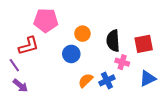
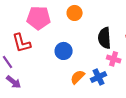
orange circle: (82, 34) -> (75, 13), moved
red L-shape: (29, 46) -> (22, 43), turned 90

